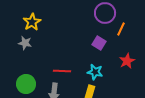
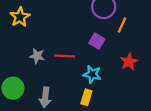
gray star: (25, 43) -> (37, 56), moved
red line: (62, 71) -> (65, 56), moved

